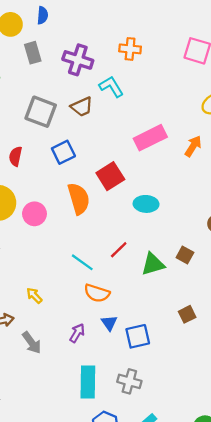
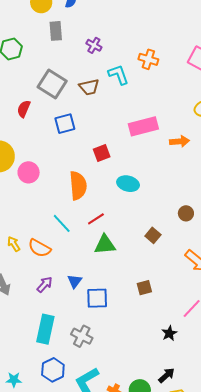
orange cross: (130, 49) -> (148, 59), moved
purple cross: (78, 60) -> (94, 45), size x0.6
orange arrow: (193, 146) -> (180, 141), turned 42
red semicircle: (15, 156) -> (24, 109), moved
red square: (110, 176) -> (102, 153), size x0.7
orange semicircle: (79, 199) -> (78, 186), moved
green triangle: (153, 264) -> (105, 245), moved
orange semicircle: (97, 293) -> (39, 248), moved

